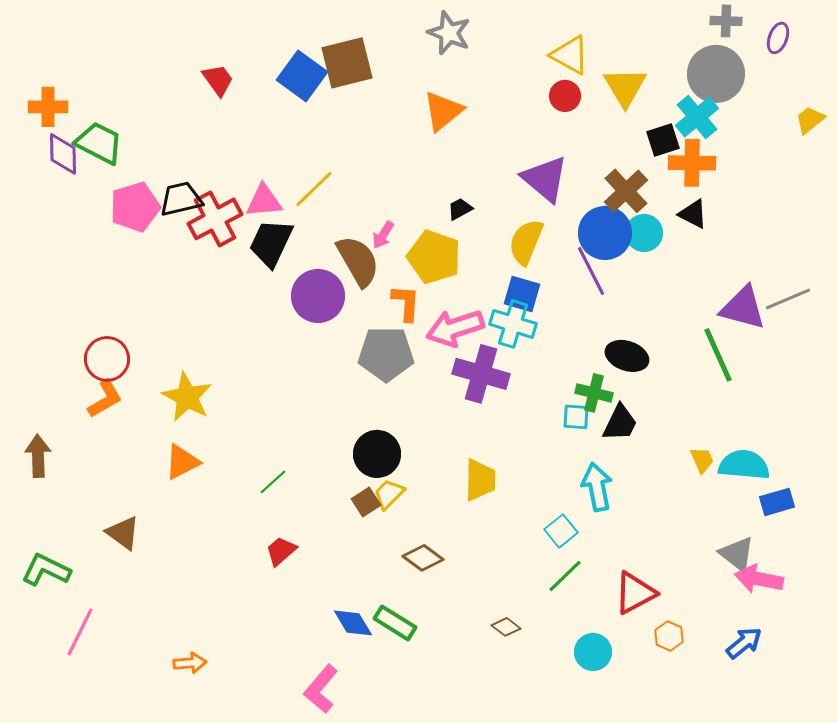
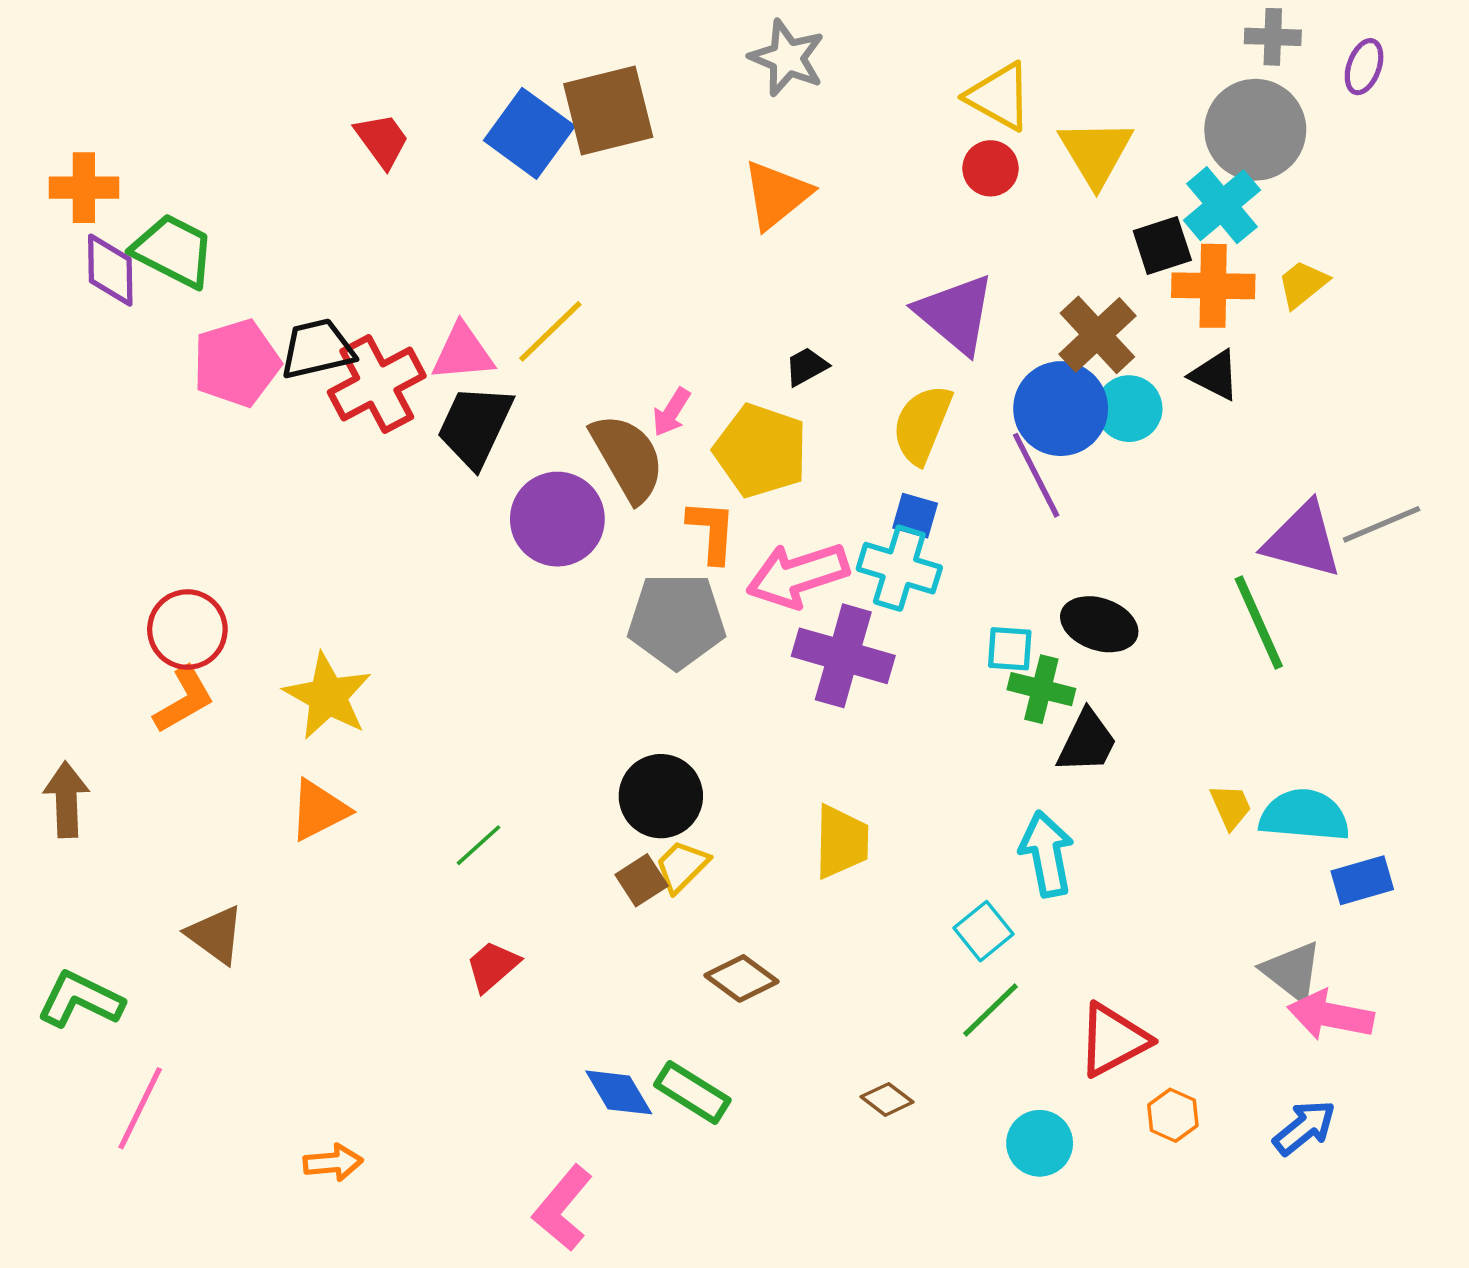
yellow trapezoid: (810, 120) -> (1303, 284), moved
blue square: (522, 294) -> (915, 516), size x0.7
cyan square: (576, 417) -> (1010, 649), moved

